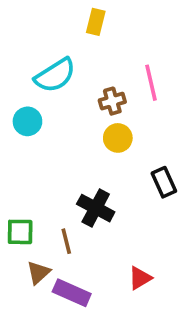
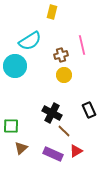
cyan circle: (27, 121) -> (15, 66), size x1.5
black rectangle: (164, 182) -> (89, 110), moved
brown line: (66, 241) -> (64, 131), moved, turned -32
purple rectangle: (72, 293) -> (53, 154), moved

